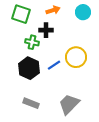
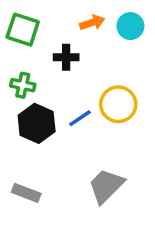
orange arrow: (53, 10) -> (92, 23), moved
green cross: (32, 42) -> (23, 85), moved
gray rectangle: (31, 103) -> (26, 193), moved

